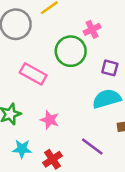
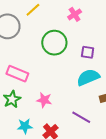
pink cross: (92, 29) -> (75, 14), moved
pink rectangle: (33, 74) -> (17, 74), moved

